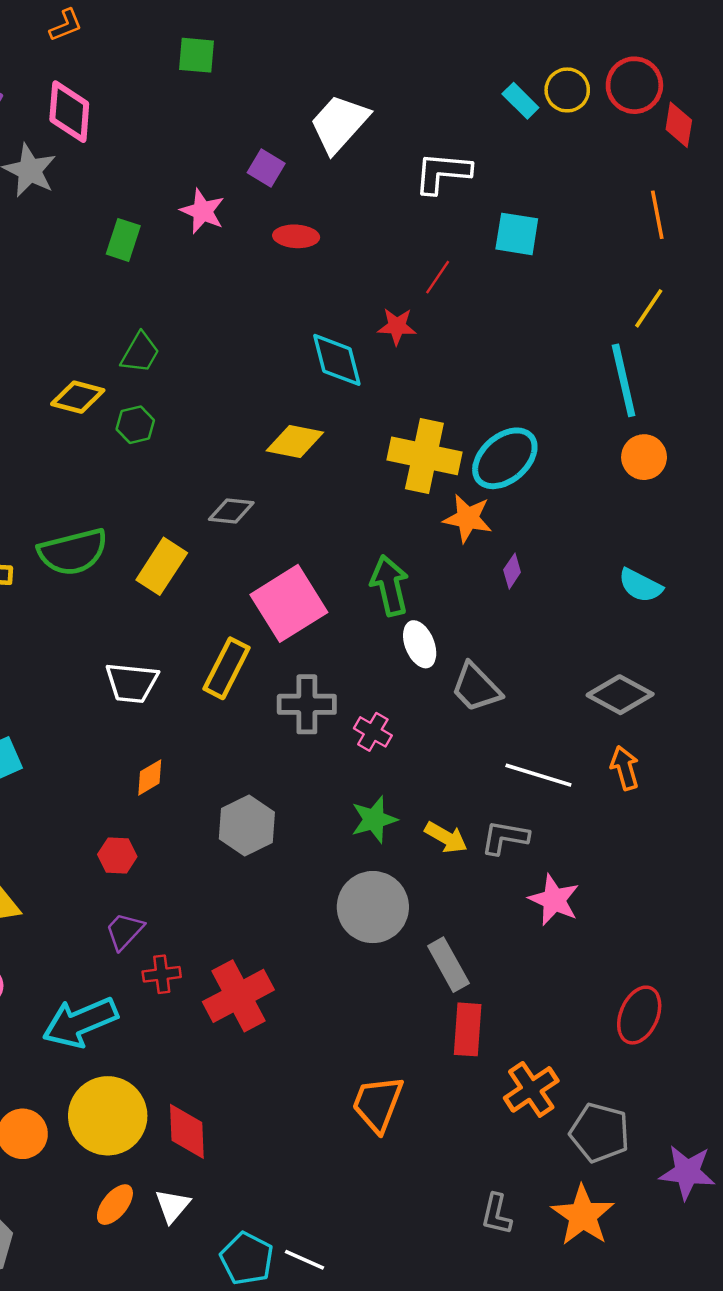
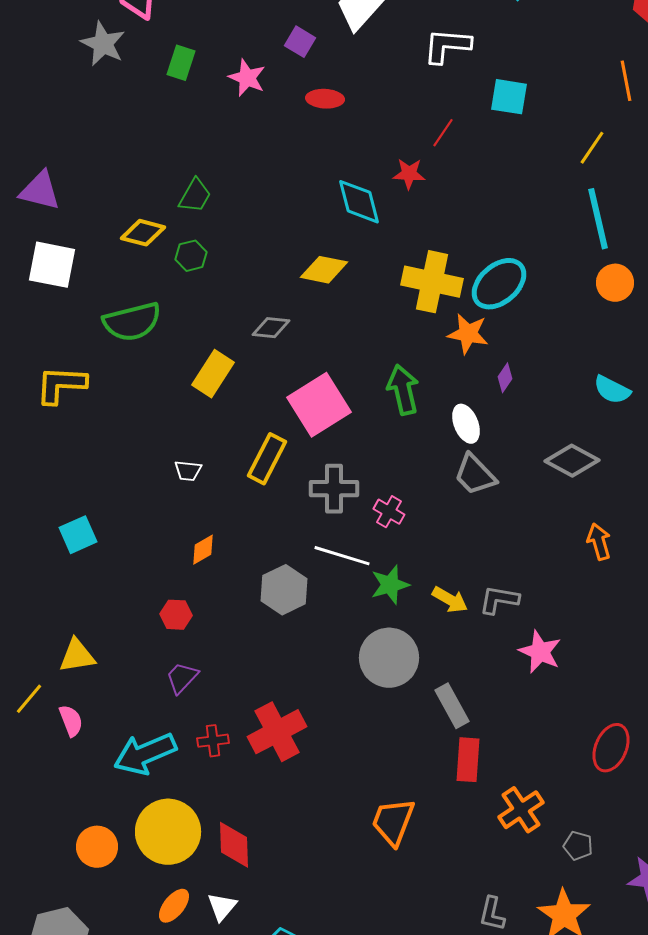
green rectangle: (123, 240) -> (181, 63), moved
yellow line: (649, 308) -> (592, 148), moved
green semicircle: (73, 552) -> (132, 322), moved
white ellipse: (420, 644) -> (466, 424), moved
white trapezoid: (132, 683) -> (188, 471), size x0.6
gray diamond: (620, 695) -> (572, 461), moved
white line: (538, 775) -> (342, 556), moved
red cross: (162, 974) -> (213, 741), moved
gray pentagon: (600, 1133) -> (578, 846), size x0.6

